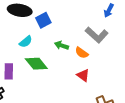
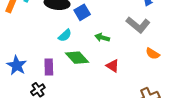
orange semicircle: (82, 53) -> (153, 54), moved
red triangle: (83, 75) -> (113, 66), moved

